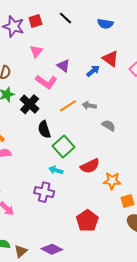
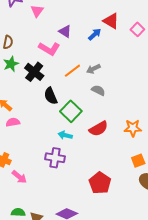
pink triangle: (36, 51) -> (37, 11), moved
gray arrow: (89, 105) -> (93, 69), turned -32
gray semicircle: (109, 125) -> (98, 90), moved
orange star: (112, 181) -> (133, 128), moved

